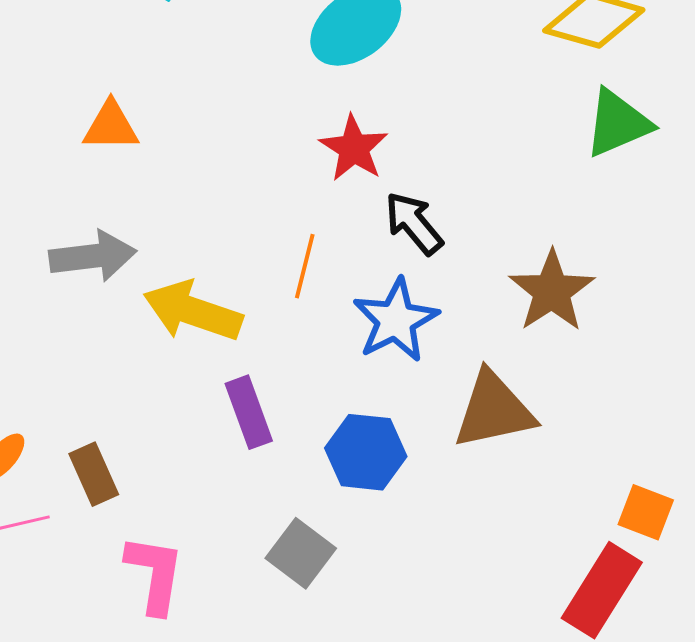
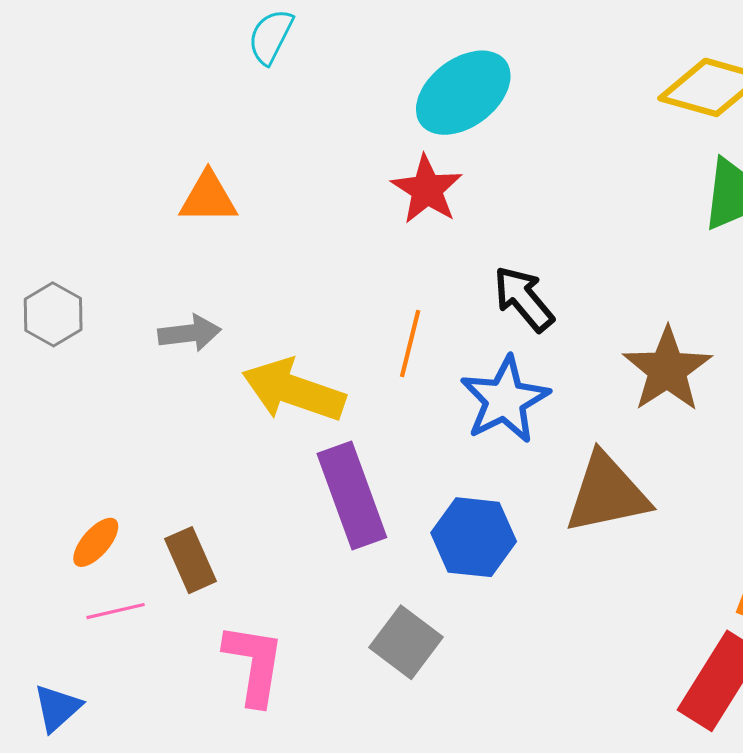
red star: (354, 148) -> (427, 189), moved
gray arrow: (93, 256) -> (189, 333), size x0.7
purple rectangle: (249, 412) -> (352, 496), size x1.4

